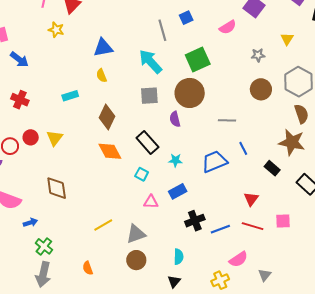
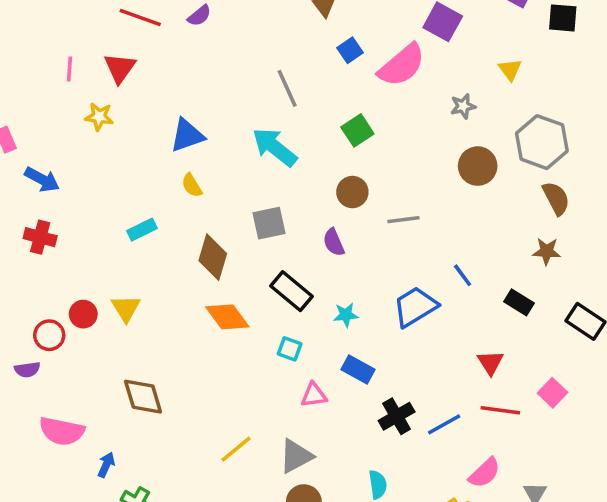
blue square: (186, 18) -> (350, 50), moved
pink semicircle: (228, 27) -> (402, 65), size x1.6
green square: (198, 59) -> (357, 130), size x0.7
brown circle: (190, 93) -> (352, 192), size x0.6
gray square: (149, 96) -> (269, 223), moved
red cross: (20, 100) -> (40, 237), moved
gray line: (227, 120) -> (403, 220), moved
brown star: (292, 142) -> (547, 251), size x0.6
blue rectangle: (178, 191) -> (358, 369), turned 66
pink square: (283, 221) -> (553, 393), turned -35
blue arrow: (30, 223) -> (106, 465), turned -40

